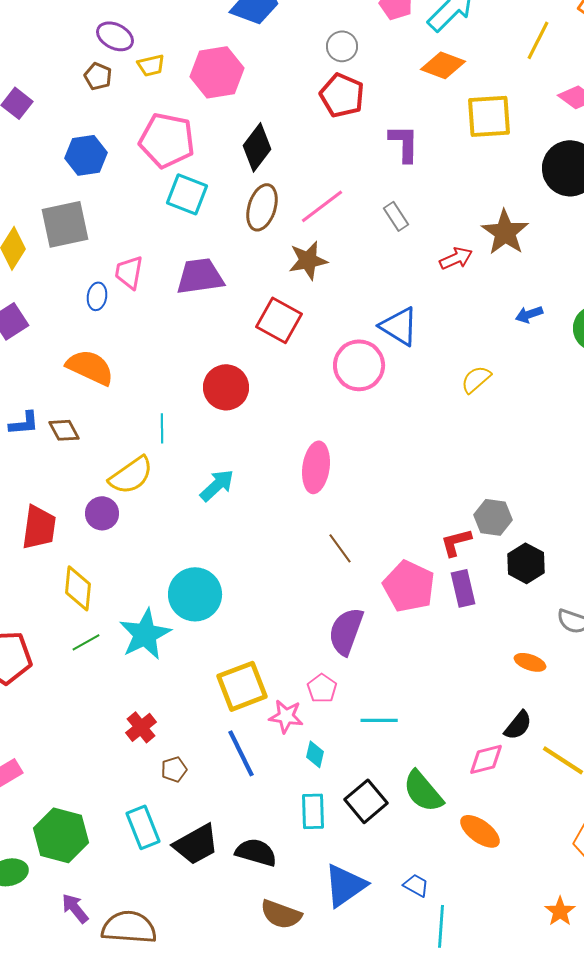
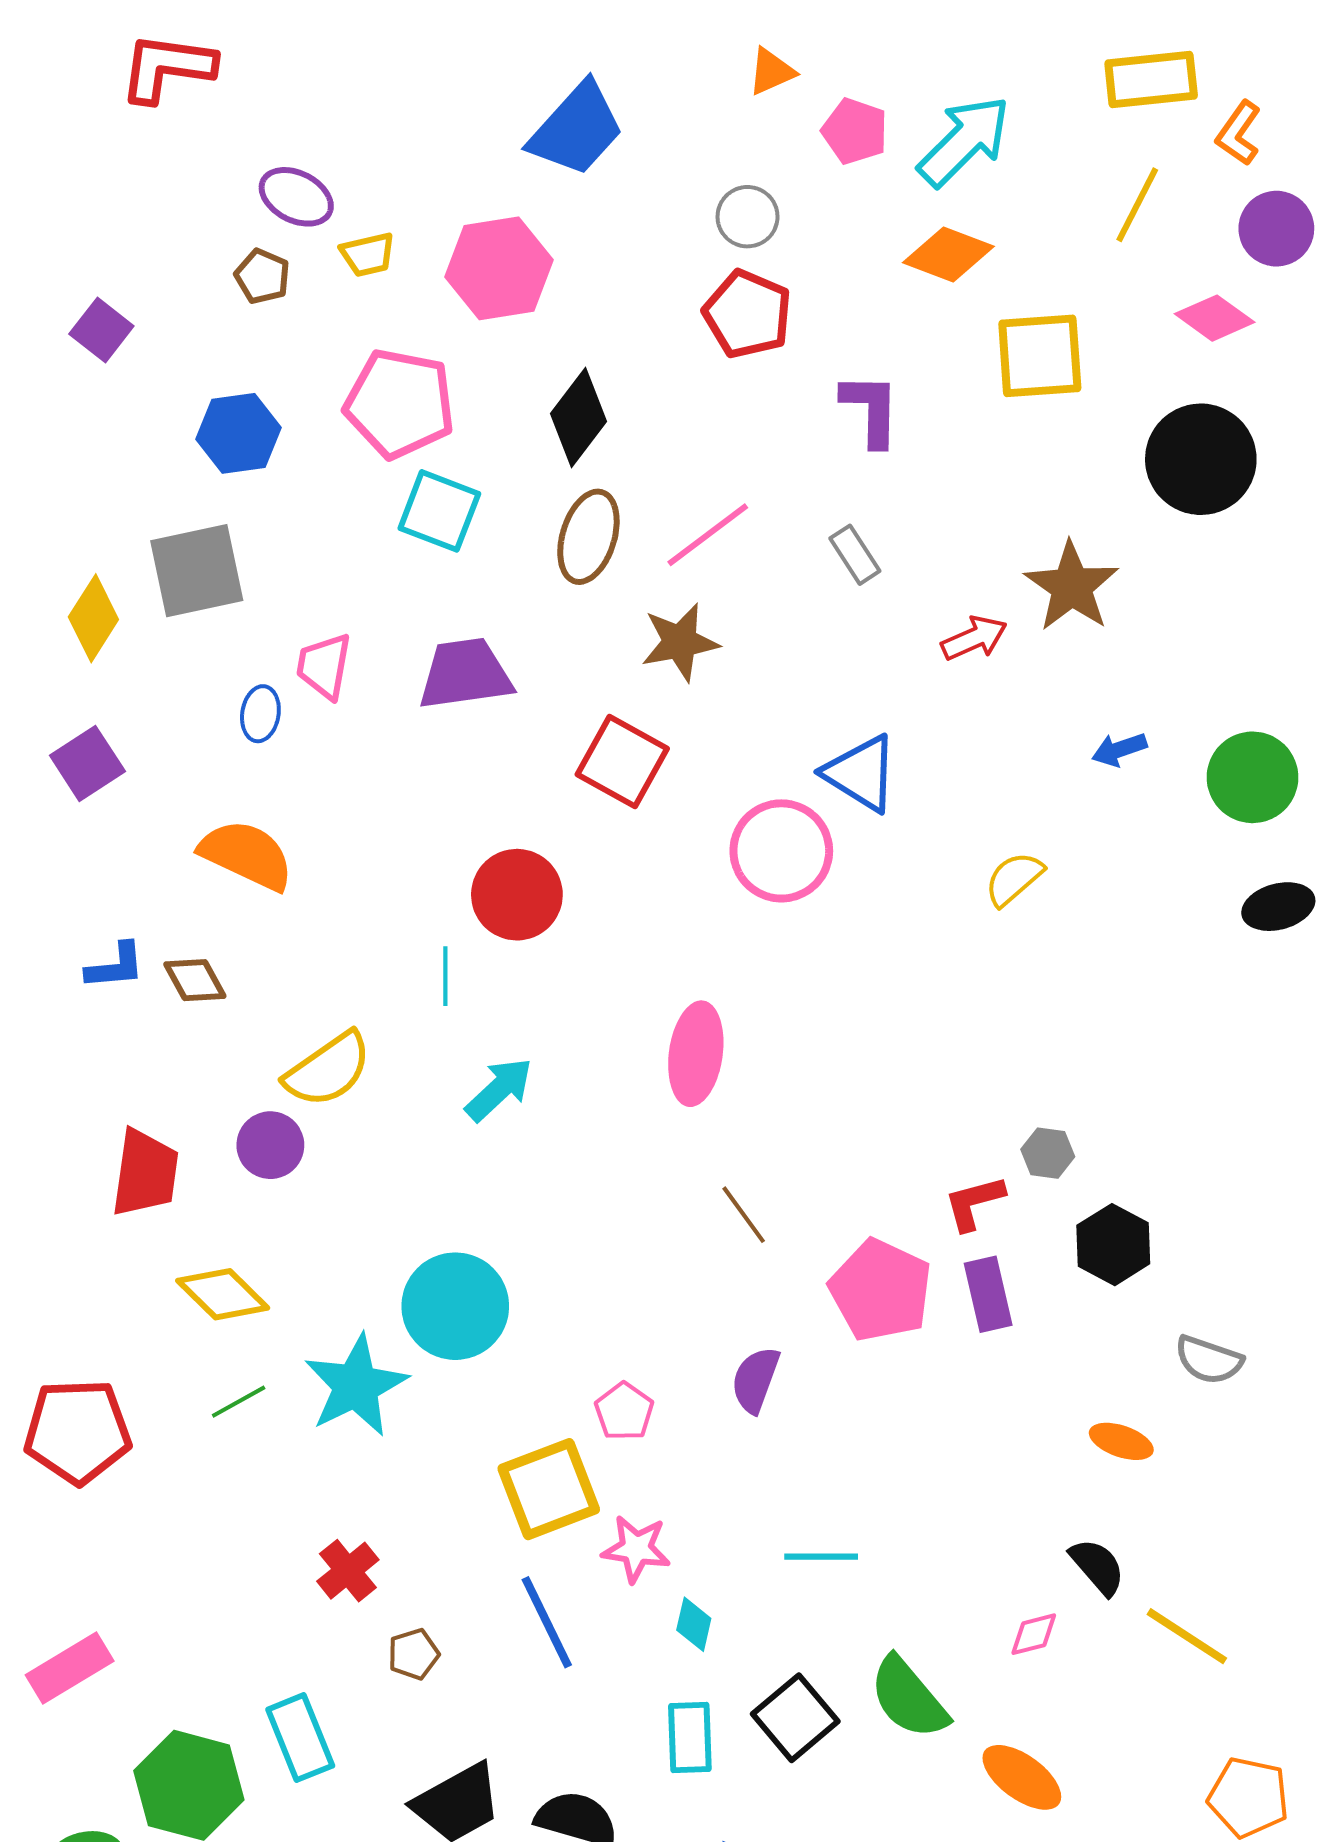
cyan line: (162, 428) -> (445, 976), moved
gray hexagon: (493, 517) -> (1048, 1153), size x0.7
yellow diamond: (78, 588) -> (223, 1294), turned -51
purple semicircle: (346, 631) -> (755, 1380), size x0.7
pink pentagon: (322, 688) -> (624, 1412), moved
black semicircle: (518, 725) -> (1097, 1567), turned -80
pink diamond: (486, 759) -> (1034, 1634), size x0.7
cyan rectangle: (143, 827) -> (300, 1738), moved

